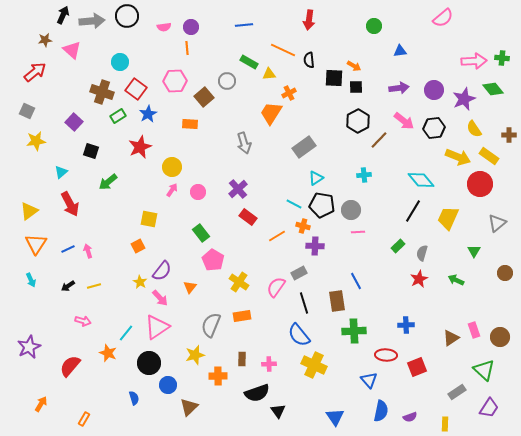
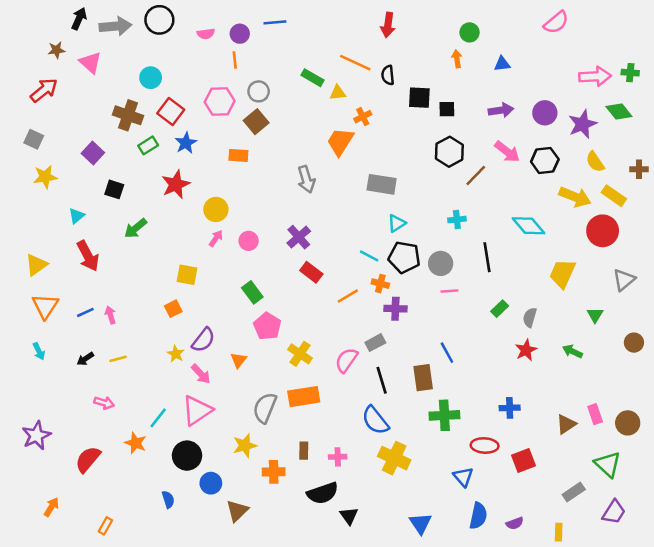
blue line: (244, 25) -> (275, 22), moved
orange arrow: (354, 66) -> (457, 59), moved, turned -128
gray circle: (227, 81) -> (259, 91), moved
gray rectangle: (304, 147) -> (382, 184), turned 45
black line: (413, 211) -> (487, 257), moved, turned -40
orange rectangle: (242, 316) -> (304, 397), size x1.4

